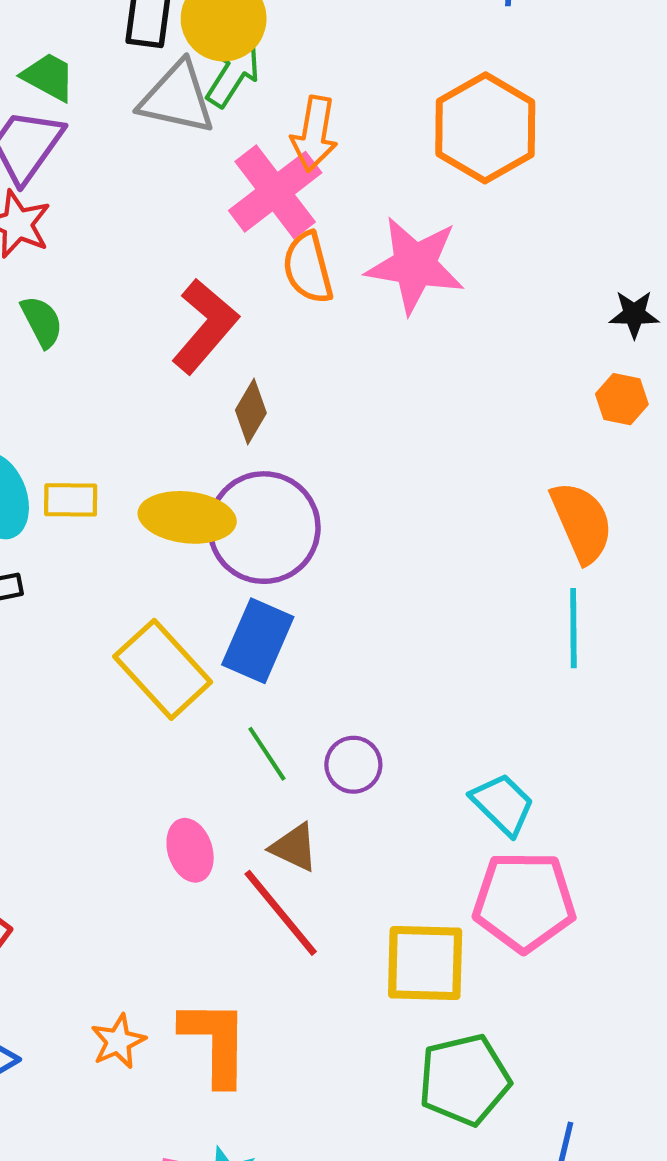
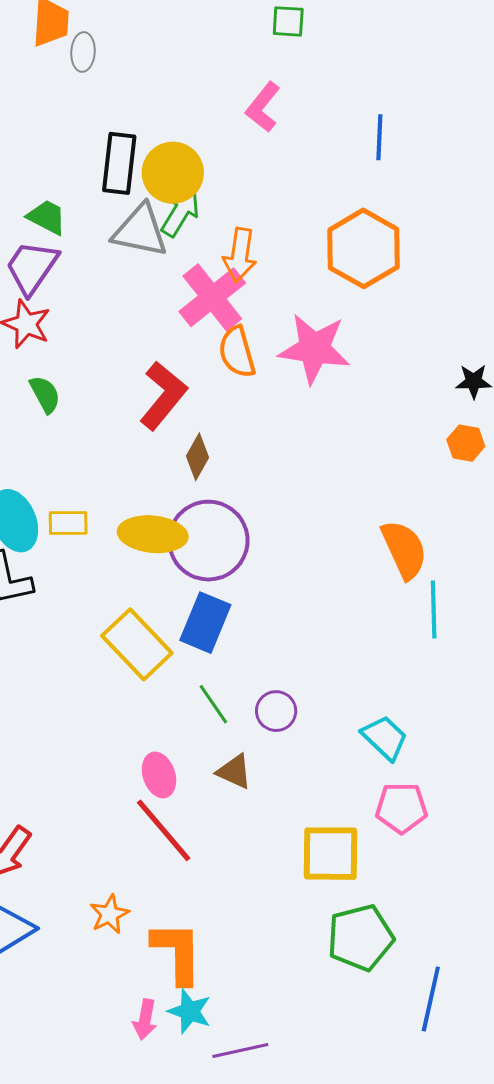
orange semicircle: (582, 522) -> (404, 550), moved
pink pentagon: (524, 902) -> (401, 808), size x0.7
red line: (281, 913) -> (164, 830), moved
orange L-shape: (215, 1042) -> (177, 952), moved

